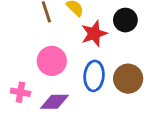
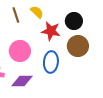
red star: (94, 34) -> (51, 31), turned 30
brown circle: (128, 79) -> (78, 46), moved

